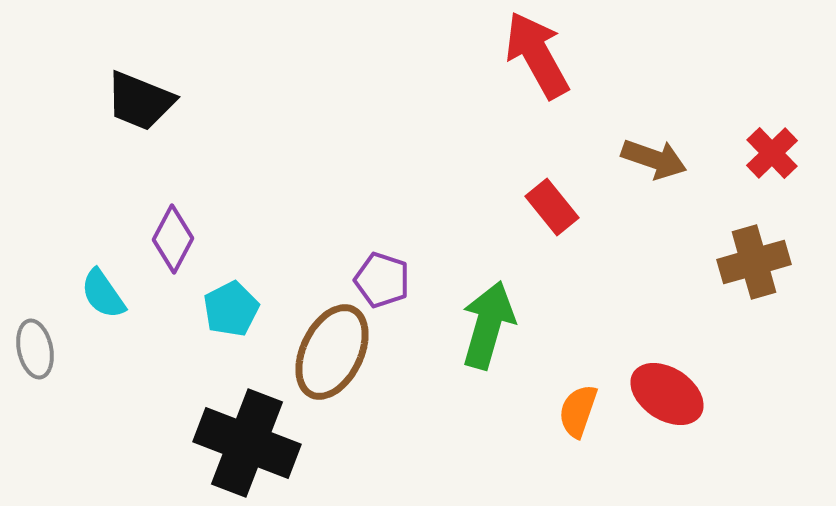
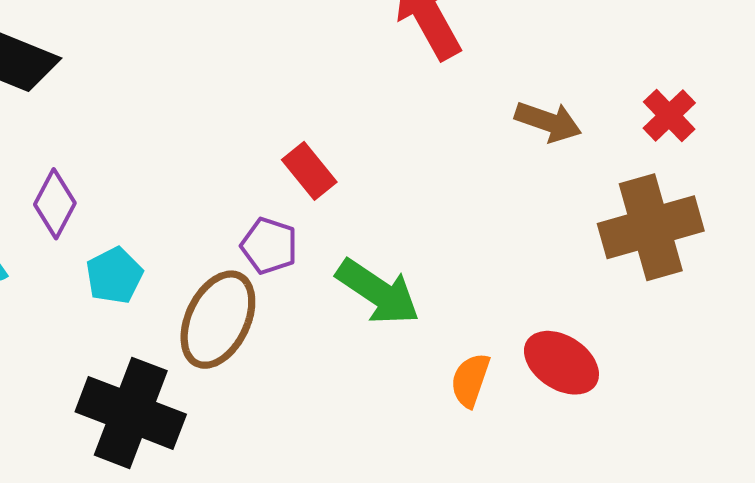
red rectangle: (552, 207) -> (309, 171), moved
brown cross: (754, 262) -> (651, 227), size x1.4
green arrow: (488, 325) -> (378, 292), turned 108

